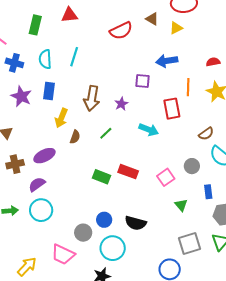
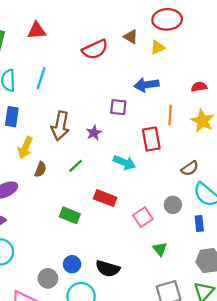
red rectangle: (128, 172) -> (105, 198), moved
blue rectangle: (208, 192) -> (199, 224), moved

